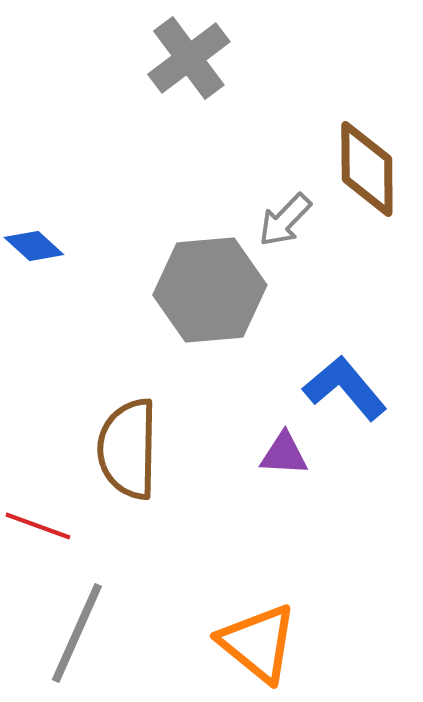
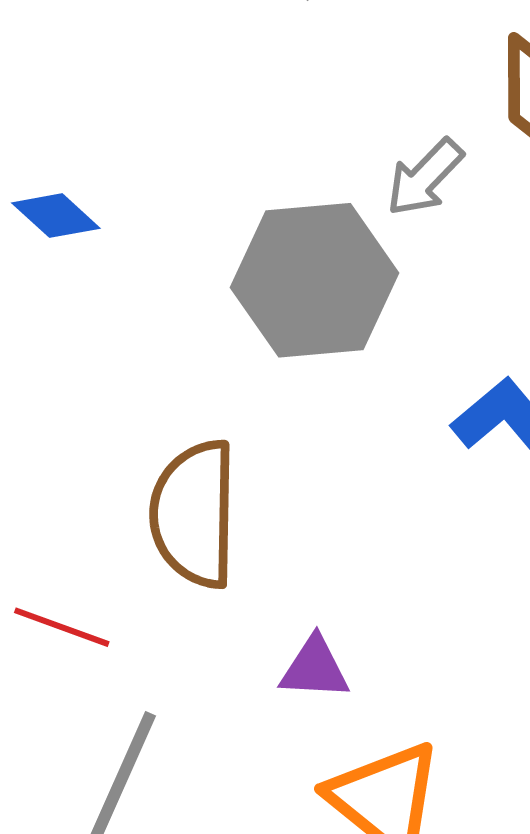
purple triangle: (284, 454) -> (315, 668), moved

